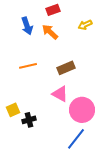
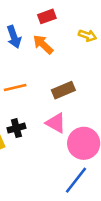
yellow arrow: (85, 25) -> (87, 36), turned -136
black cross: (29, 120) -> (16, 128), moved

